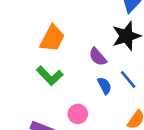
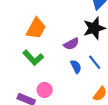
purple semicircle: (98, 57) -> (71, 44), turned -77
pink circle: (78, 114) -> (45, 90), moved

